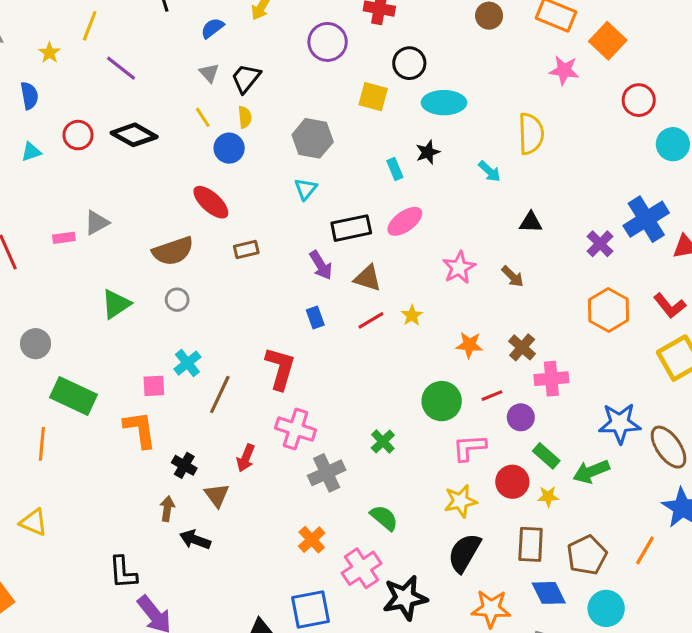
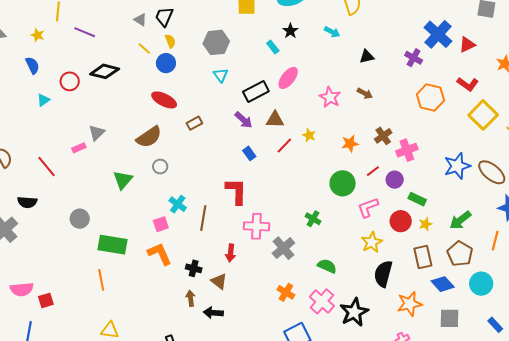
brown cross: (522, 347) -> (383, 136), turned 30
green arrow: (591, 472) -> (460, 220), moved

